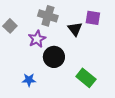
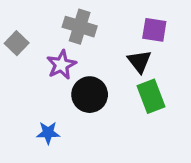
black triangle: (75, 29) -> (139, 61), moved
green rectangle: (86, 78) -> (151, 96), moved, turned 30

